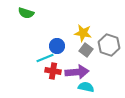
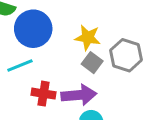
blue circle: (57, 46) -> (33, 29), moved, size x1.6
cyan line: (45, 58) -> (20, 66), moved

